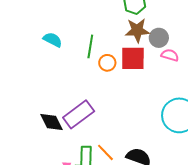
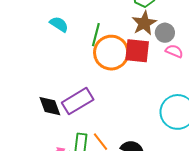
brown star: (137, 30) -> (144, 23), turned -30
orange circle: (107, 63) -> (111, 53), size x2.0

